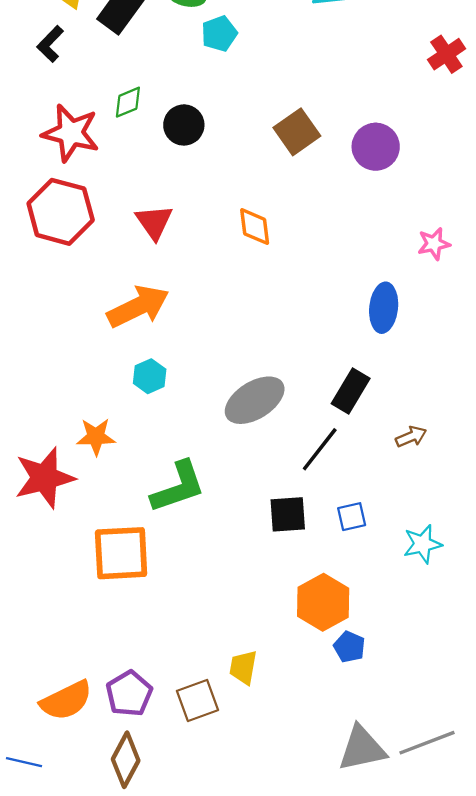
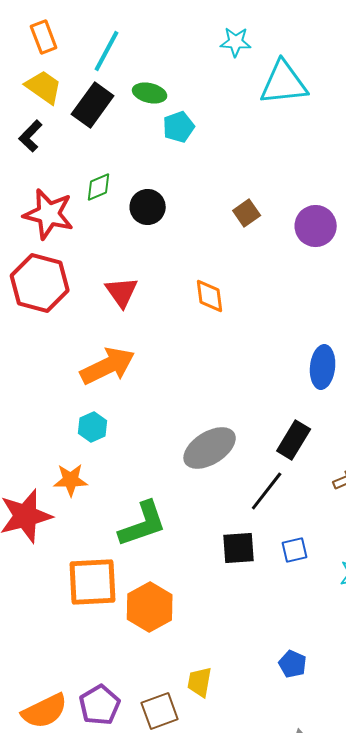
brown square: (297, 132) -> (247, 213), size x0.7
cyan hexagon: (150, 376) -> (93, 427), moved
orange hexagon: (323, 602) -> (150, 607), moved

